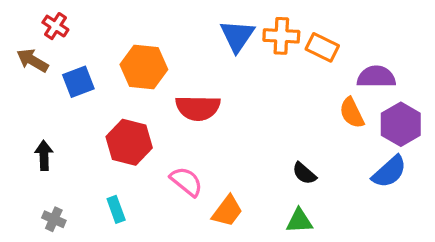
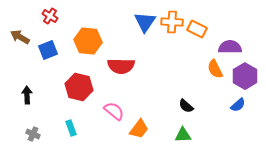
red cross: (55, 26) -> (50, 16), moved
blue semicircle: (389, 172) -> (238, 105), size x0.7

